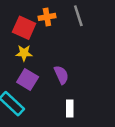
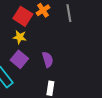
orange cross: (47, 17) -> (43, 10), turned -32

